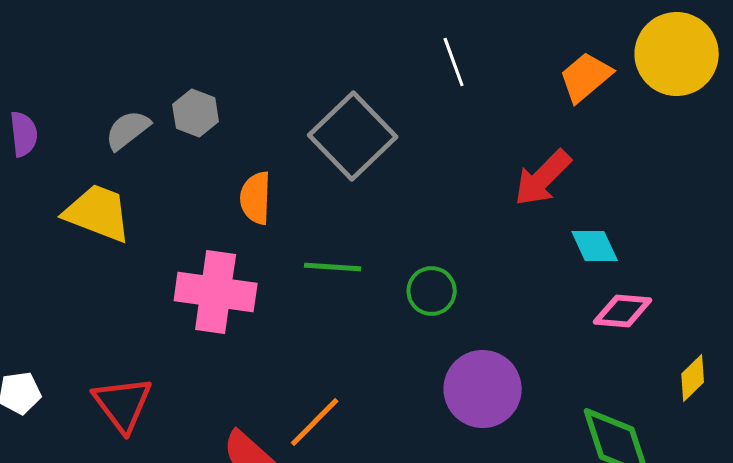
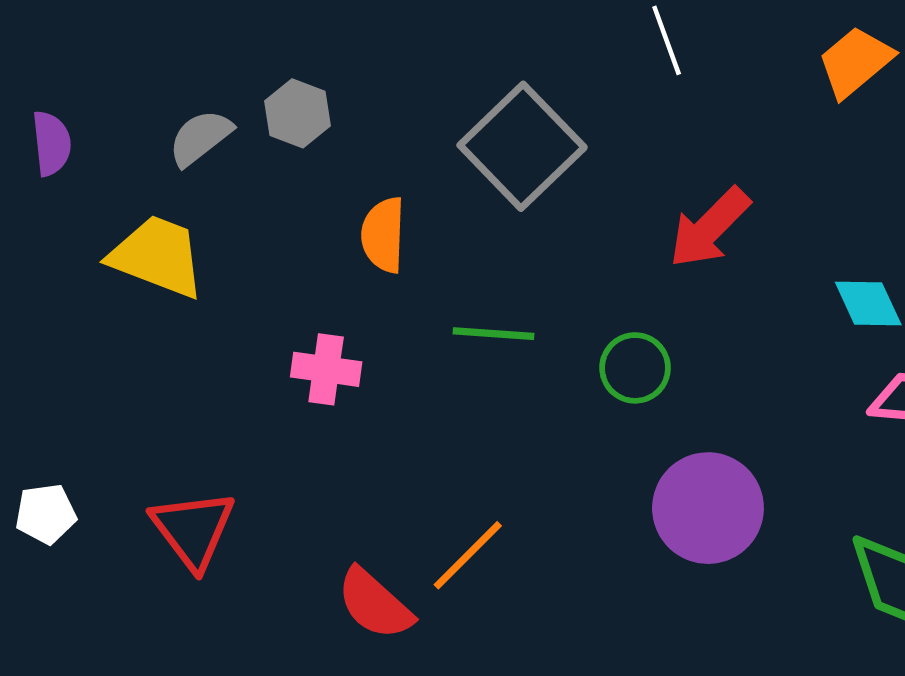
red arrow: (543, 178) -> (709, 228), moved
pink cross: (216, 292) -> (326, 369), size x0.6

